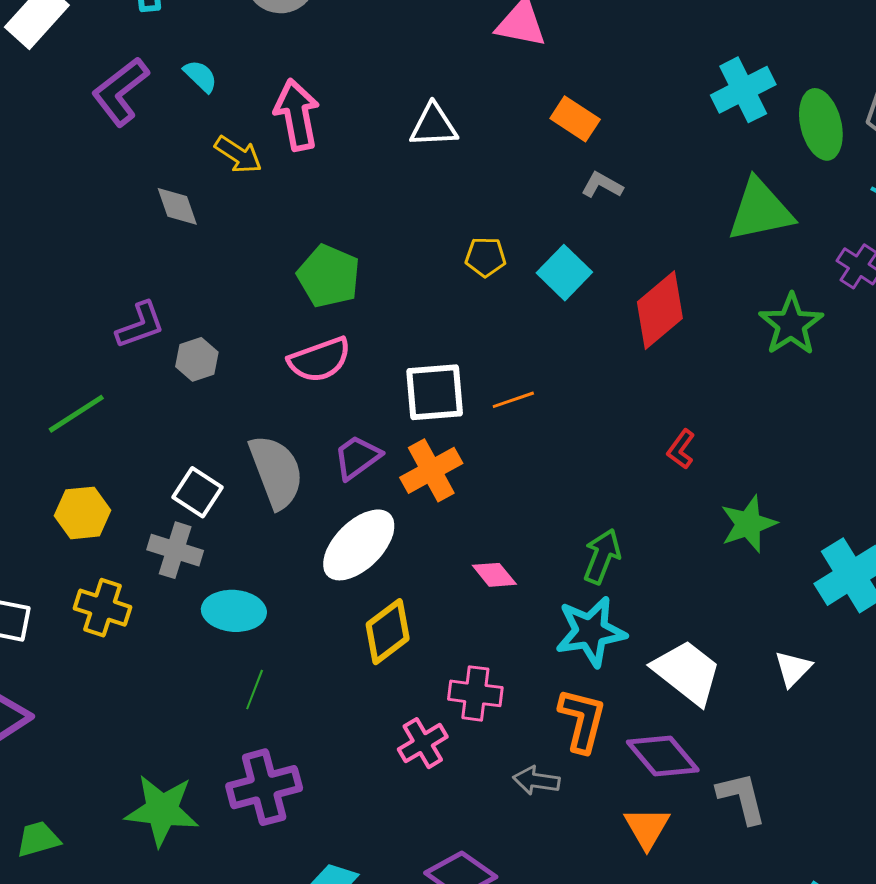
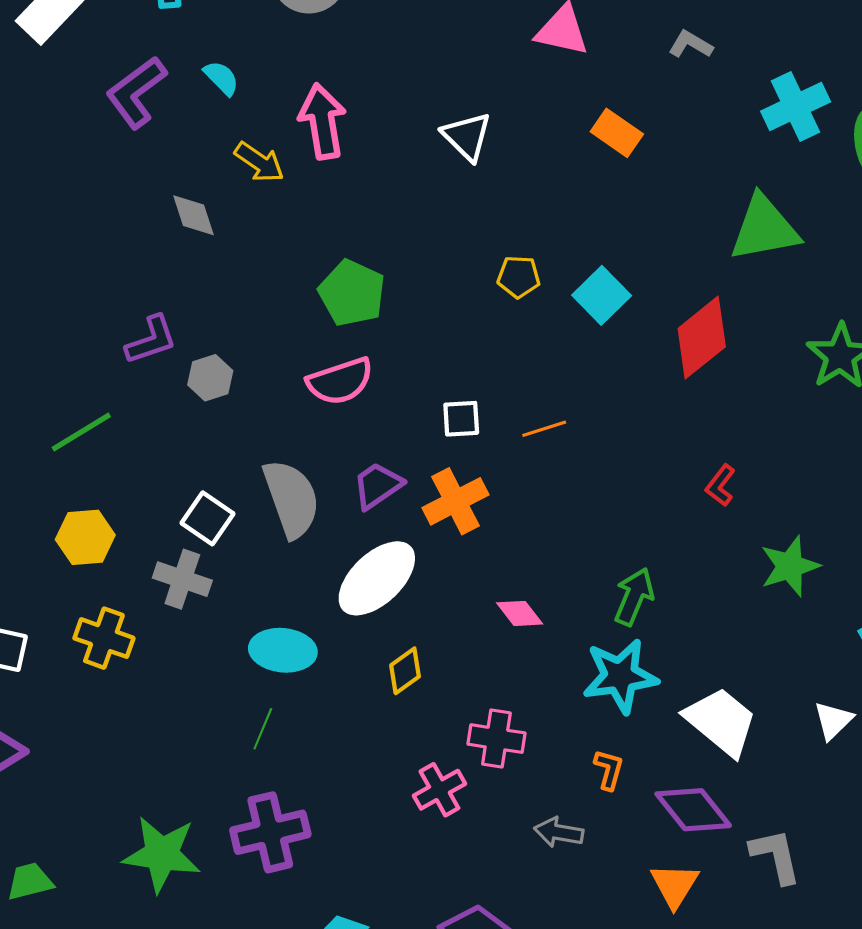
white triangle: (433, 126) -> (467, 136), turned 46
gray L-shape: (602, 185) -> (691, 44), moved
green triangle: (760, 210) -> (764, 228), moved
white square: (435, 392) -> (461, 419), size x0.6
cyan ellipse: (234, 611) -> (283, 650), moved
yellow diamond: (388, 632) -> (405, 671), size x0.7
orange L-shape: (582, 720) -> (609, 770), size x0.6

